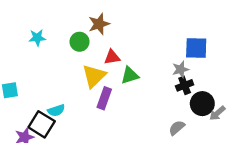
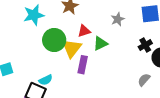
cyan star: (37, 38) -> (34, 15), moved, size x1.5
green circle: (80, 42) -> (54, 40), moved, size x1.5
gray star: (181, 69) -> (118, 19), moved

